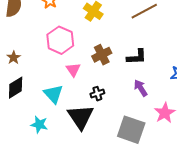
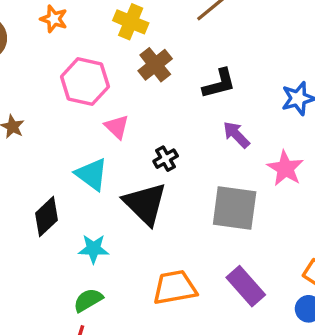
brown cross: (102, 55) -> (155, 65), moved
black diamond: (16, 88) -> (46, 217), moved
cyan star: (39, 125) -> (94, 249), moved

